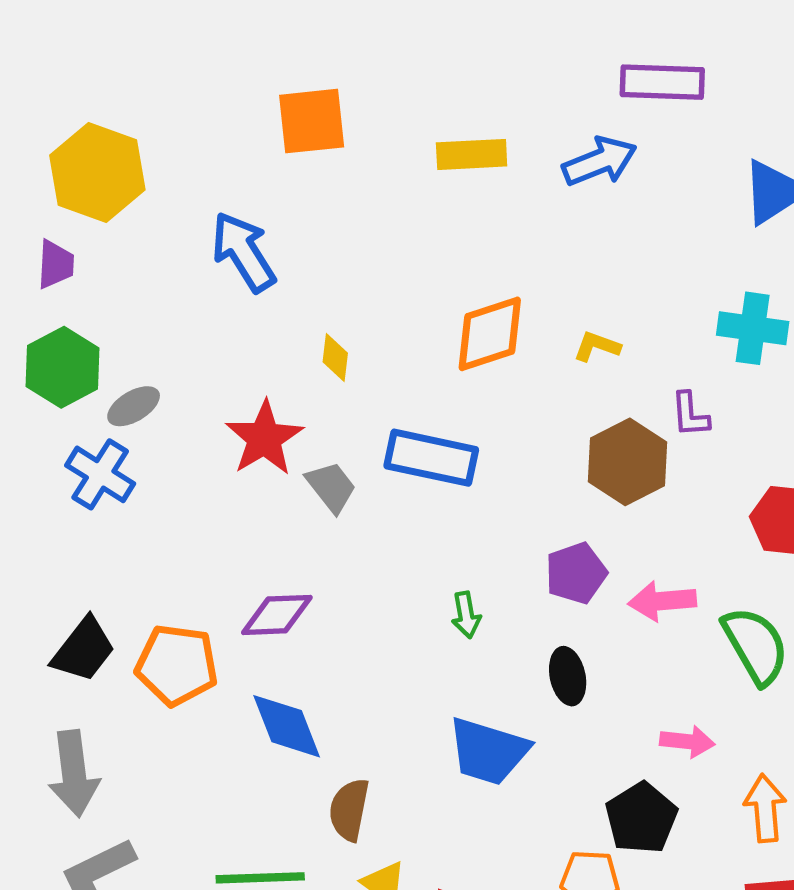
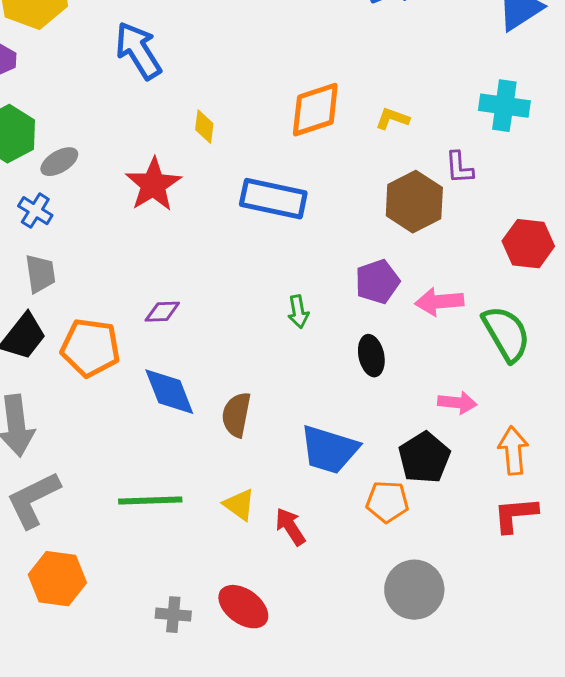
blue cross: (100, 474) -> (35, 211), size x0.7
gray trapezoid: (331, 487) -> (40, 274), moved, turned 30
purple diamond: (277, 615) -> (162, 312), size x0.7
blue trapezoid: (488, 751) -> (329, 450), moved
brown semicircle: (349, 810) -> (236, 415), moved

